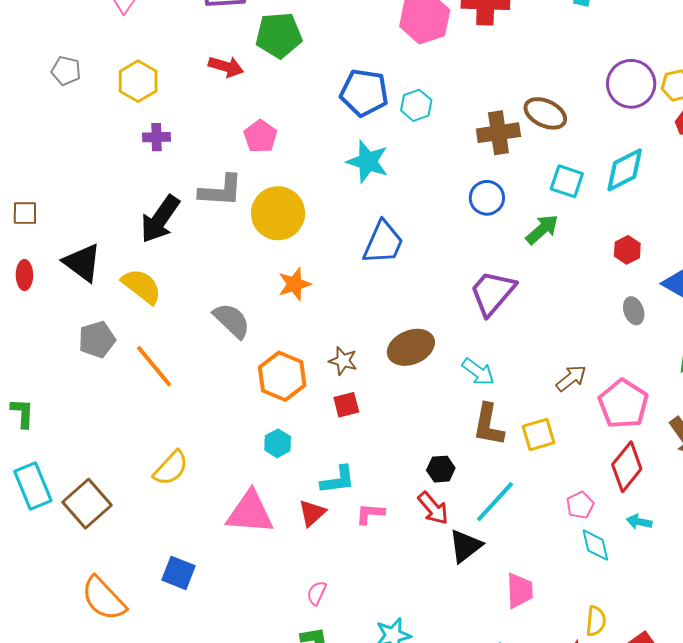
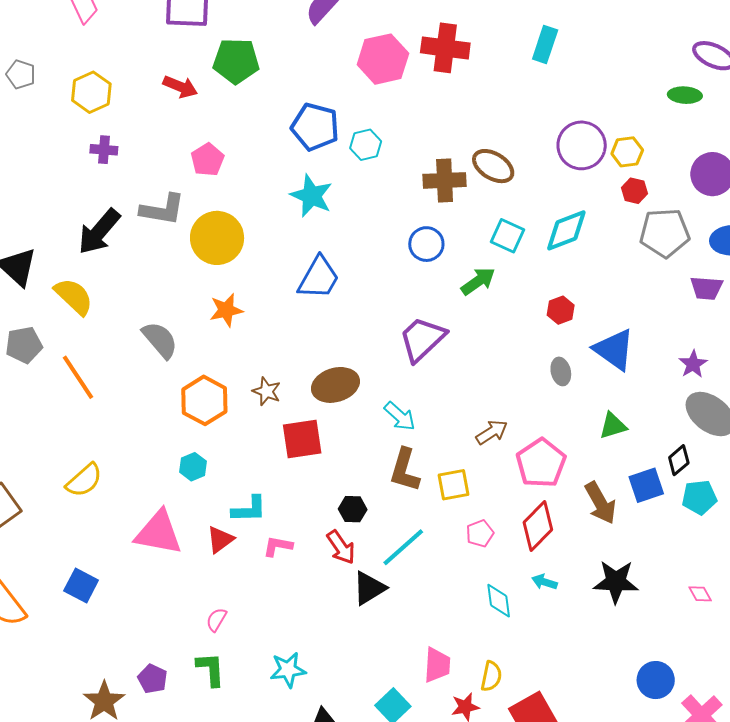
red square: (346, 405) -> (302, 439), moved, size x1.6
pink pentagon: (580, 505) -> (480, 533), moved
pink trapezoid: (520, 591) -> (437, 665), moved

